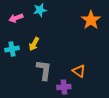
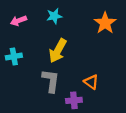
cyan star: (40, 10) -> (54, 16), moved
yellow arrow: (34, 44) -> (58, 51), moved, size x1.5

